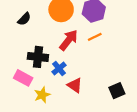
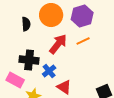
black semicircle: (24, 19) -> (26, 24), moved, turned -48

